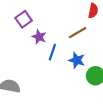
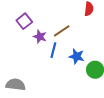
brown line: (78, 33) -> (62, 31), moved

